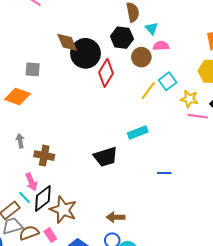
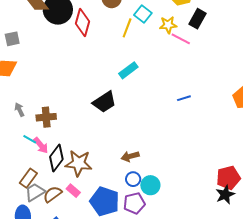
pink line: (198, 116) -> (181, 39), turned 36
blue line: (164, 173) -> (184, 98), moved
cyan line: (25, 198) -> (30, 139), moved

